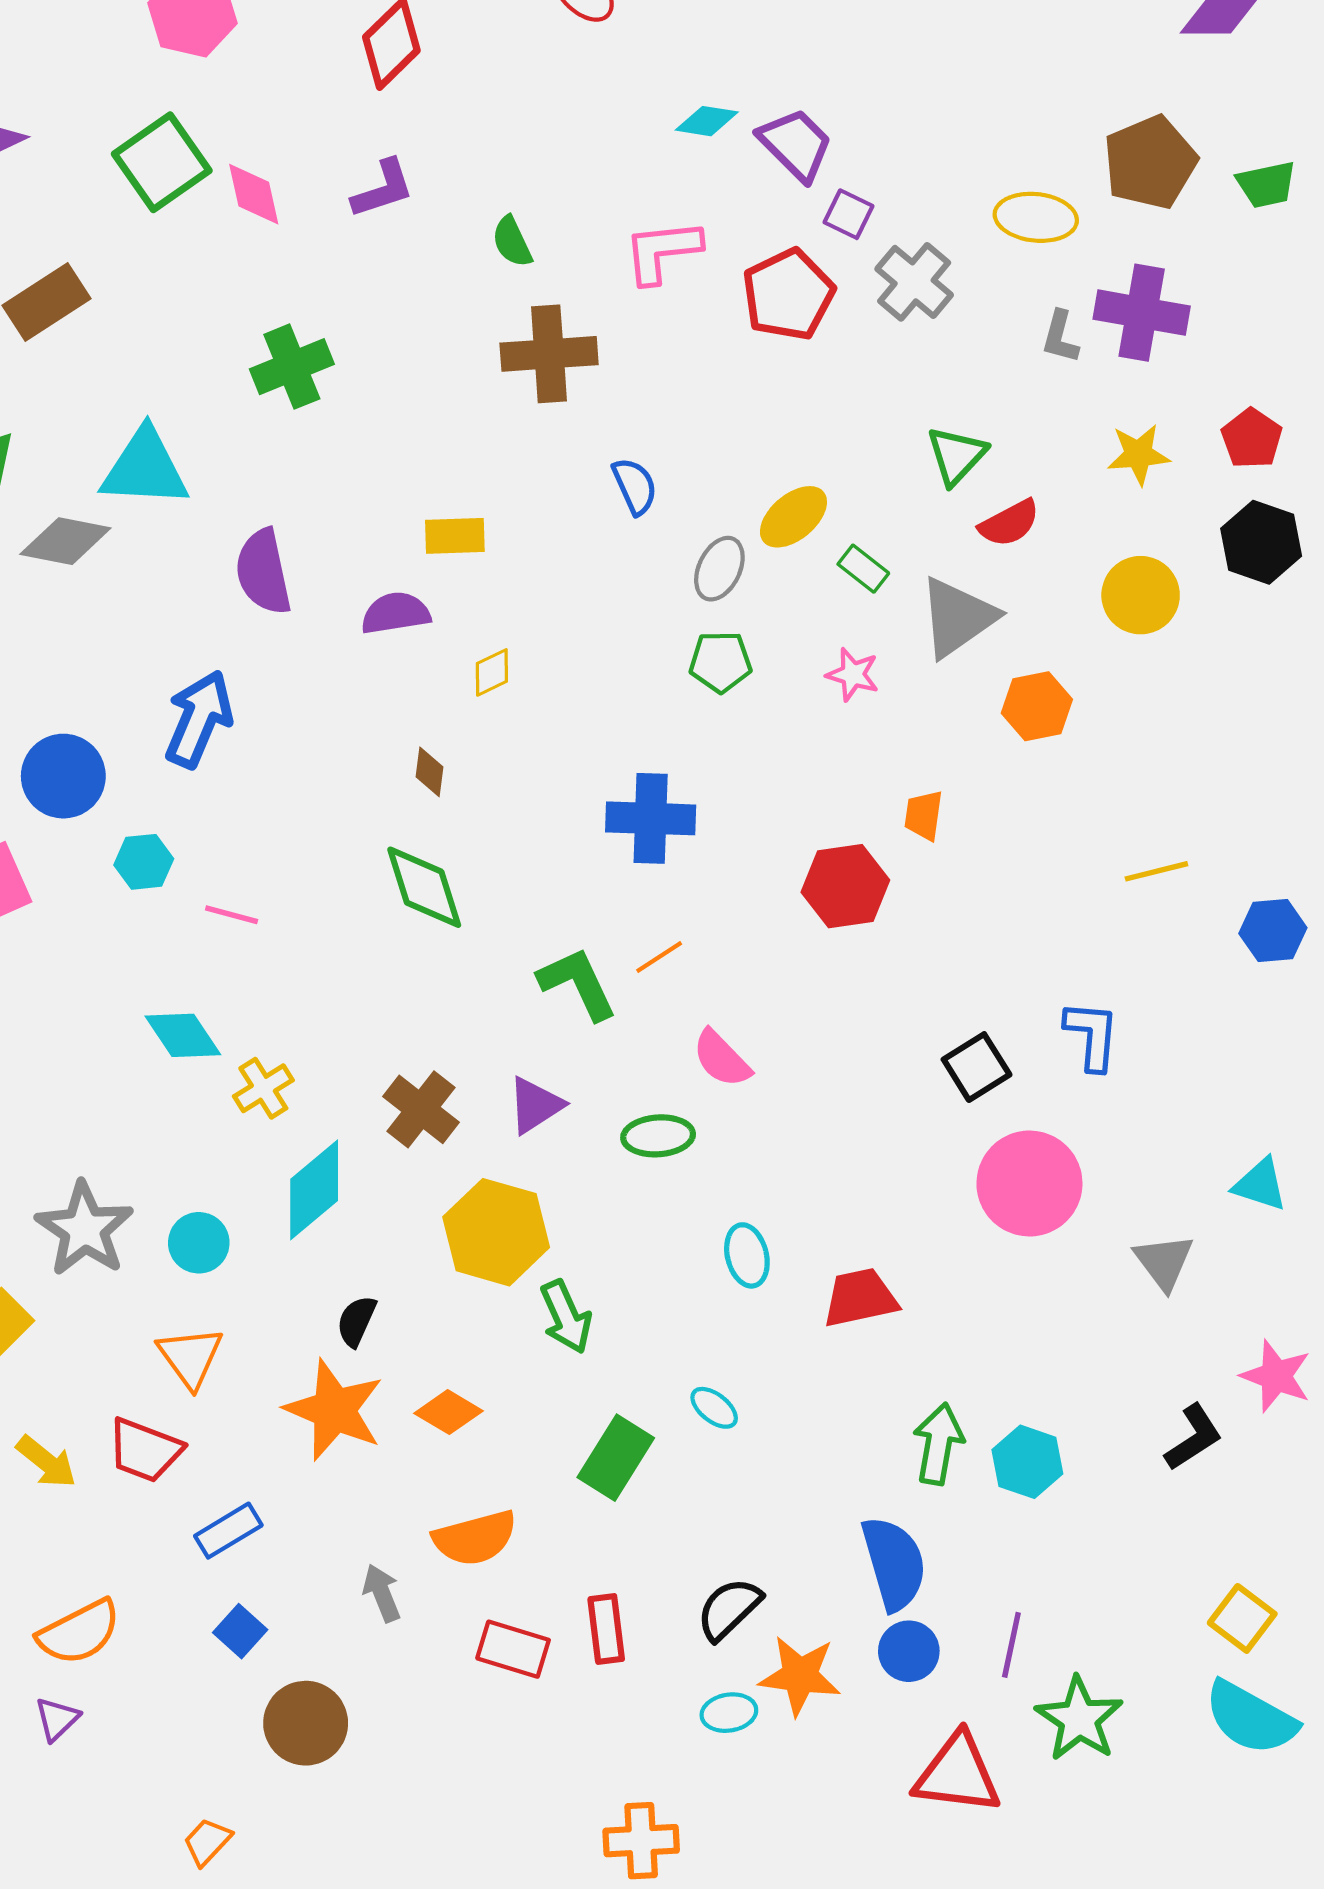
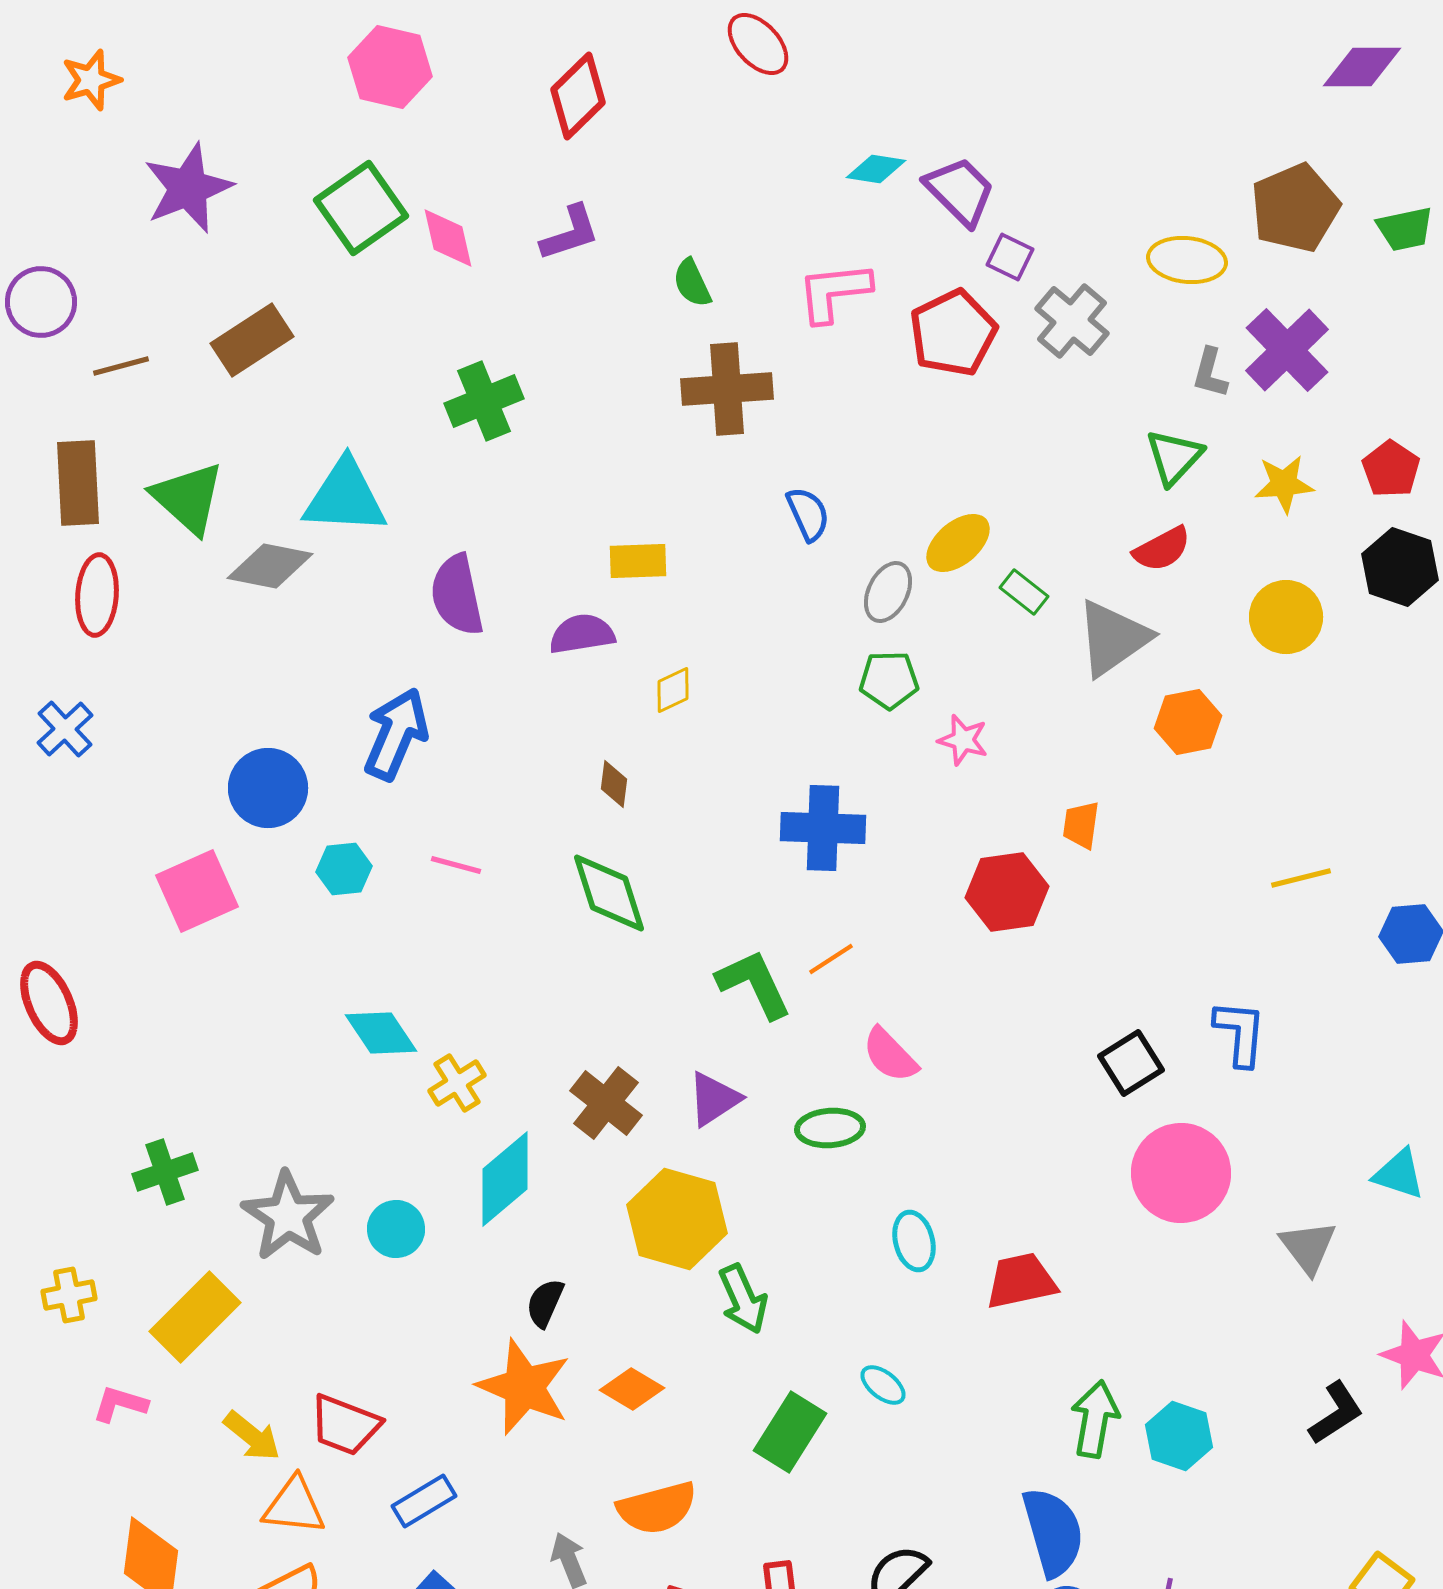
purple cross: (1142, 313) -> (1287, 350), turned 36
green triangle: (956, 455) -> (1174, 457), moved
pink star: (853, 675) -> (963, 740), moved
pink line: (232, 915) -> (456, 865), moved
orange triangle: (190, 1357) -> (294, 1506), moved, turned -48

